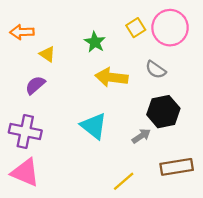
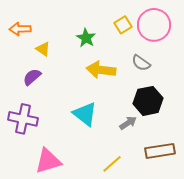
pink triangle: (25, 172) -> (48, 161), moved, turned -40

